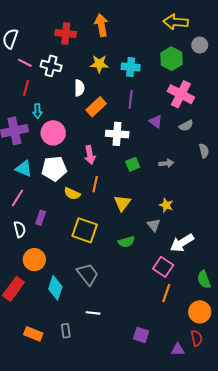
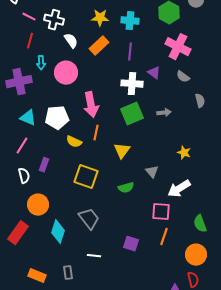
white semicircle: (79, 88) -> (71, 41), moved, turned -35
orange rectangle: (96, 107) -> (99, 46), moved
gray semicircle: (186, 126) -> (183, 77), turned 64
pink circle: (53, 133) -> (66, 73), moved
white cross: (117, 134) -> (132, 84), moved
pink arrow: (90, 155) -> (91, 105), size x1.4
green square: (133, 164) -> (132, 114), size x1.6
yellow star: (166, 205) -> (184, 153), moved
pink square: (163, 267) -> (161, 212), turned -30
purple square: (141, 335) -> (131, 244), moved

